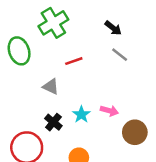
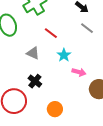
red line: (74, 61) -> (51, 33), turned 56
cyan star: (81, 114) -> (64, 55), moved

